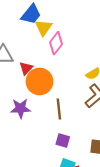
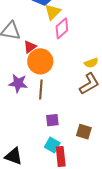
brown line: (59, 109) -> (41, 89), moved
purple square: (63, 140) -> (52, 120), turned -32

